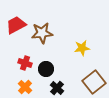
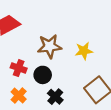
brown star: (42, 33) -> (50, 46), moved

